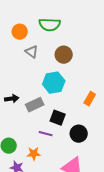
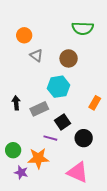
green semicircle: (50, 25) -> (83, 28), moved
black arrow: (12, 99) -> (16, 103), turned -88
black square: (58, 118) -> (62, 122), turned 35
orange star: (34, 154) -> (38, 158), size x1.5

